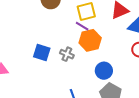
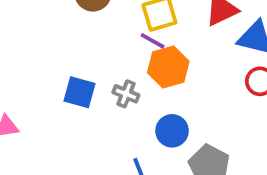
blue circle: (104, 71) -> (172, 131), moved

